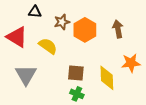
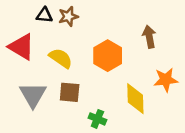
brown star: (62, 22) -> (68, 16), moved
orange hexagon: (85, 30) -> (108, 56), moved
brown square: (76, 73) -> (70, 92), moved

